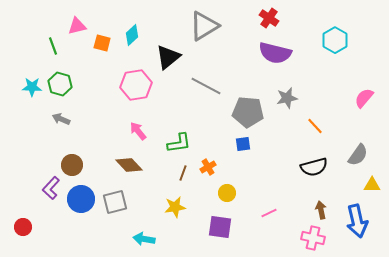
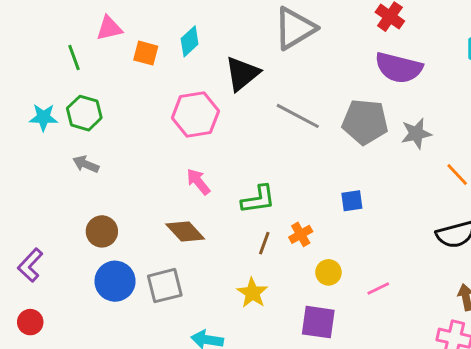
gray pentagon: (248, 112) -> (365, 122), moved
purple L-shape: (51, 188) -> (30, 265), moved
yellow star: (175, 207) -> (252, 293), turned -30
pink line: (269, 213) -> (378, 288), moved

